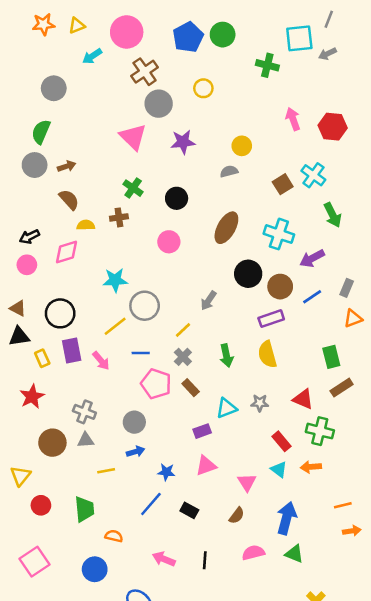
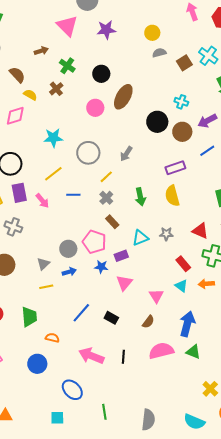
brown arrow: (67, 166) -> (41, 51), moved
gray semicircle: (229, 171) -> (159, 53), moved
brown cross: (119, 217) -> (56, 89), turned -32
yellow semicircle: (86, 225) -> (30, 95), turned 32
brown ellipse: (226, 228) -> (123, 97), moved
cyan cross: (279, 234) -> (181, 102), size x0.6
black circle: (248, 274) -> (157, 122), moved
brown circle: (280, 287) -> (182, 132), moved
gray circle: (145, 306) -> (88, 153), moved
pink pentagon: (156, 384) -> (94, 242), moved
gray cross: (84, 412) -> (13, 227), moved
gray triangle: (86, 440) -> (43, 264), moved, turned -40
pink triangle: (206, 466) -> (124, 283), turned -30
blue star: (166, 472) -> (101, 267), moved
pink semicircle: (253, 553) -> (161, 351), size x1.4
pink arrow: (164, 559) -> (91, 356), size x1.4

